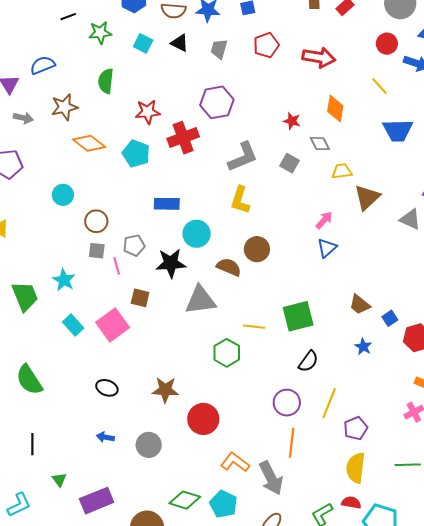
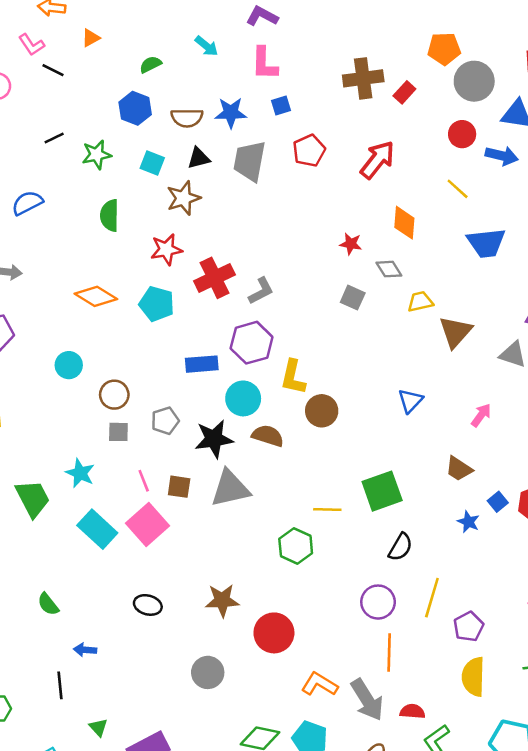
black triangle: (180, 43) -> (199, 158), turned -36
gray trapezoid: (219, 49) -> (250, 161), size x1.6
red arrow: (319, 57) -> (377, 160), turned -56
purple hexagon: (217, 102) -> (252, 343), moved
brown star: (64, 107) -> (183, 198), moved
gray L-shape: (243, 157) -> (261, 291), moved, size x0.7
yellow L-shape: (240, 200) -> (293, 377), moved
pink arrow: (324, 220) -> (481, 415), moved
pink line: (117, 266) -> (144, 481), moved
brown semicircle: (229, 267) -> (268, 436), moved
gray triangle: (200, 300) -> (230, 488), moved
blue square: (390, 318) -> (498, 502), moved
cyan rectangle: (73, 325) -> (97, 529), size x1.4
green semicircle: (29, 380) -> (48, 604), size x0.6
blue arrow: (105, 437) -> (85, 650), moved
red semicircle: (351, 503) -> (412, 711), moved

